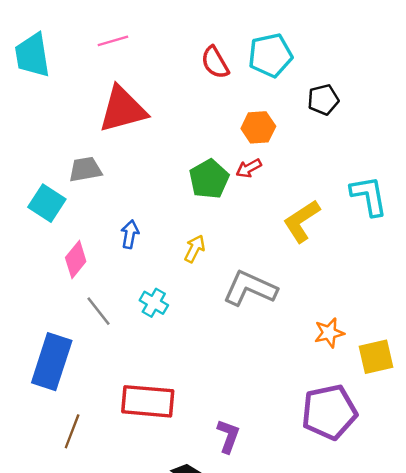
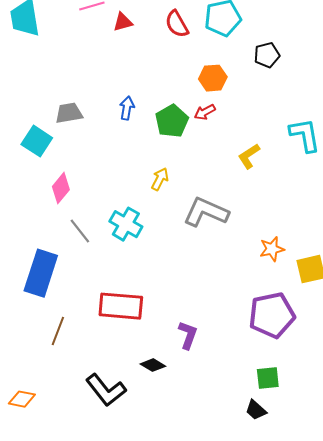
red triangle: (123, 109) -> (123, 22), moved, size x0.5
yellow L-shape: (302, 221) -> (249, 156), size x0.7
blue arrow: (130, 234) -> (127, 108), moved
cyan cross: (154, 303) -> (126, 224), size x1.4

